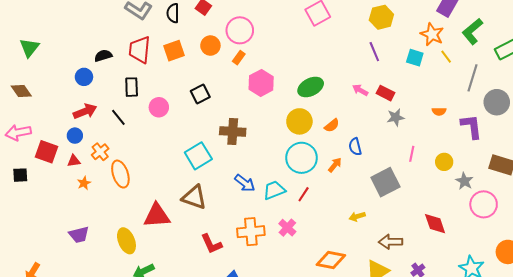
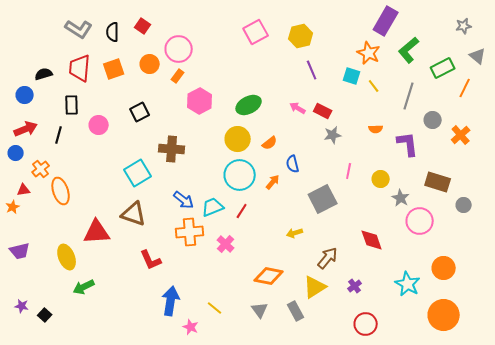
yellow hexagon: (381, 17) -> (301, 36), moved
yellow line: (446, 57) -> (374, 86), moved
gray circle: (497, 102) -> (433, 120), size x0.7
black line: (118, 117) -> (59, 135), turned 54
red triangle: (74, 161) -> (24, 190), moved
orange star: (84, 183) -> (13, 207), moved
orange cross: (251, 232) -> (190, 232), moved
brown arrow: (391, 242) -> (328, 258), turned 130

